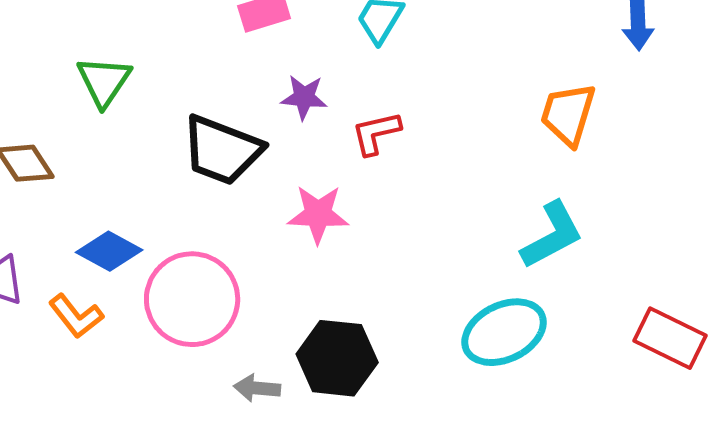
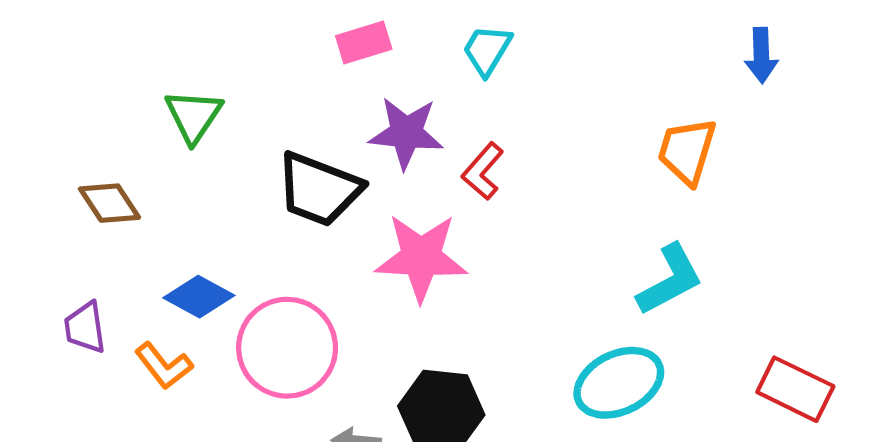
purple star: (304, 97) -> (406, 133), size x1.5
red L-shape: (376, 133) -> (483, 171), turned -36
pink star: (318, 214) -> (421, 257), size x1.4

